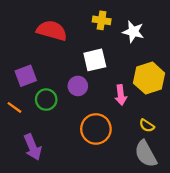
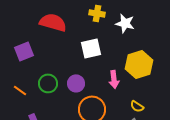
purple square: (26, 76) -> (24, 51), moved
purple circle: (78, 86) -> (76, 83), moved

